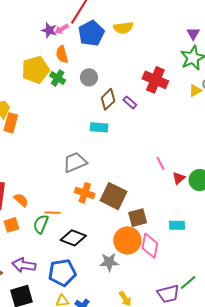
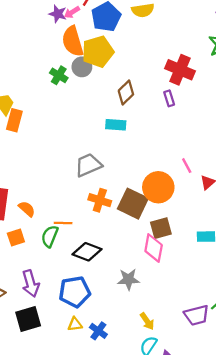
orange semicircle: (62, 54) -> (73, 41), size x1.5
yellow pentagon: (36, 70) -> (98, 52), moved
gray circle: (89, 77) -> (82, 67), moved
green cross: (58, 78) -> (59, 75), moved
purple rectangle: (130, 102) -> (169, 98), moved, turned 32
orange circle: (127, 240) -> (158, 187), moved
pink diamond: (150, 246) -> (154, 248), moved
purple arrow: (24, 265) -> (31, 283), turned -115

